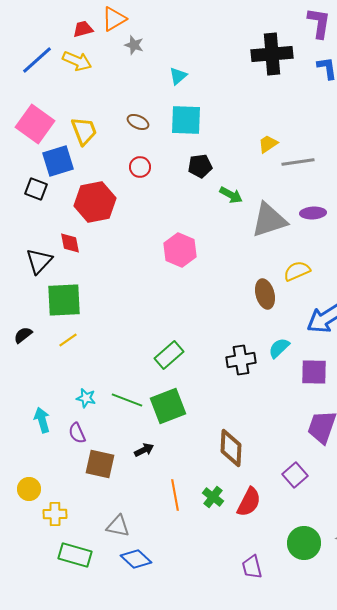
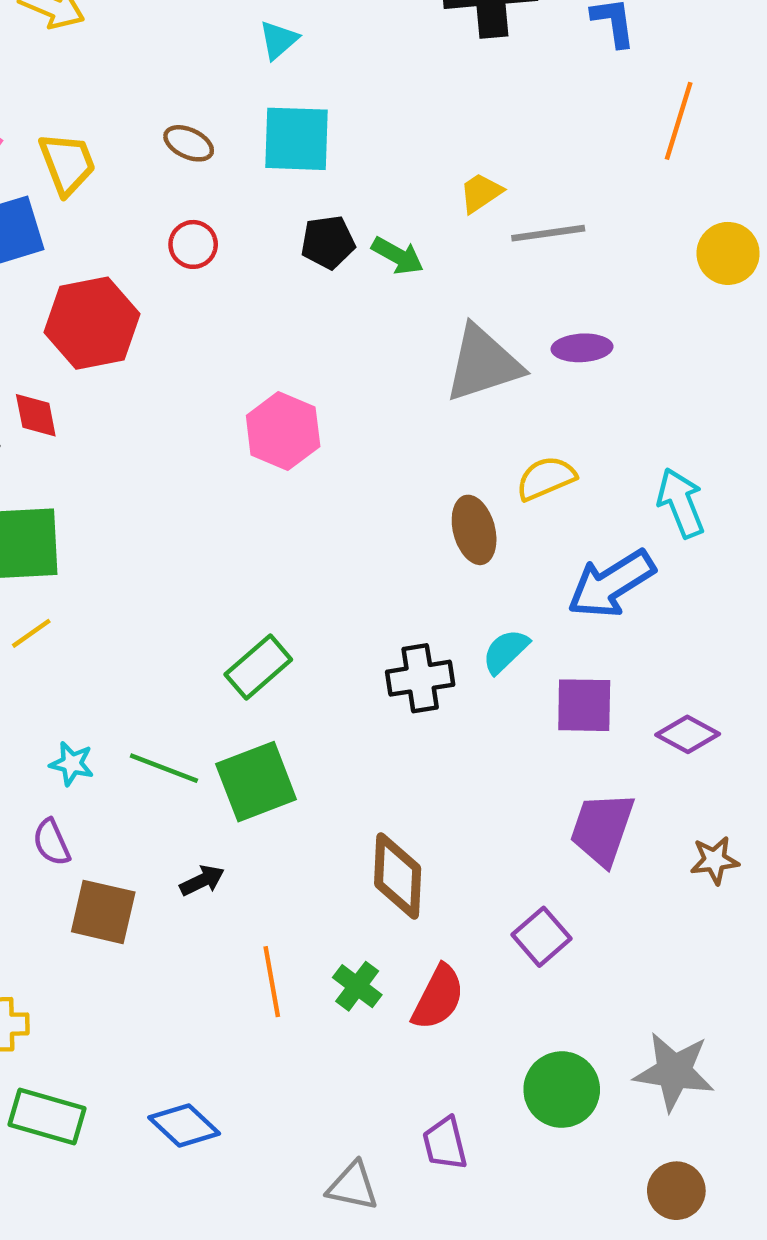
green arrow: (231, 195) -> (398, 256), moved
gray triangle: (118, 526) -> (353, 1186), moved

